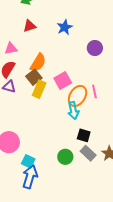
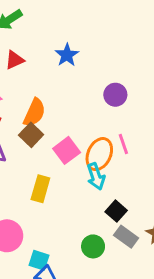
purple circle: (95, 48) -> (115, 95), moved
pink square: (63, 81) -> (67, 150), moved
yellow rectangle: (39, 89) -> (40, 189), moved
black square: (84, 135) -> (116, 211), turned 32

